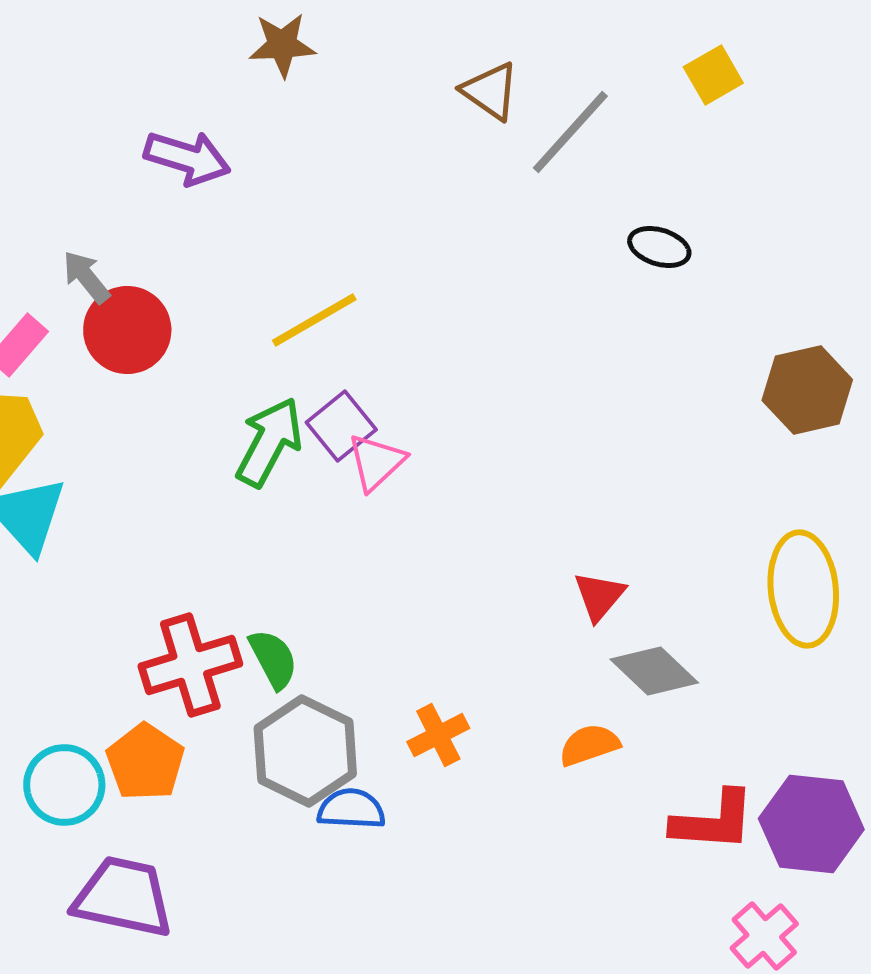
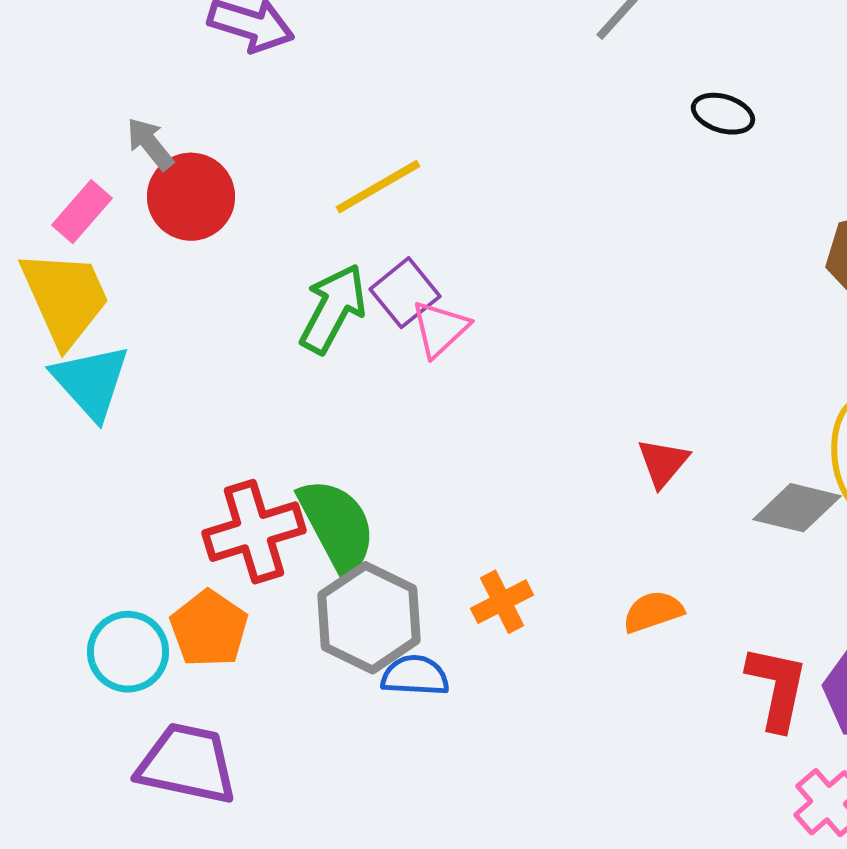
green semicircle: (273, 659) -> (337, 526), size x1.6
gray diamond: (654, 671) -> (797, 508), moved, turned -30
red L-shape: (713, 821) -> (777, 688), turned -82

